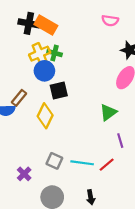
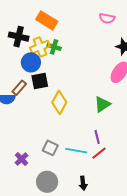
black cross: (29, 23) -> (19, 37), moved
blue circle: (44, 71) -> (31, 62), moved
black square: (59, 91) -> (40, 81), moved
yellow diamond: (45, 116) -> (59, 102), moved
purple line: (120, 141) -> (97, 137), moved

